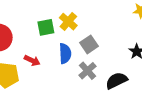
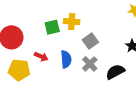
yellow cross: (68, 22) -> (72, 22), turned -35
blue semicircle: (65, 53) -> (66, 59), moved

